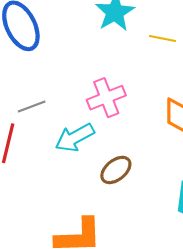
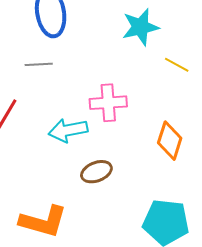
gray line: (32, 107) -> (39, 64), moved

